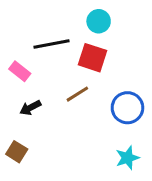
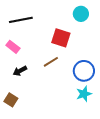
cyan circle: (99, 21) -> (81, 14), moved
black line: (52, 44) -> (21, 20), moved
cyan star: (127, 158) -> (84, 94), moved

